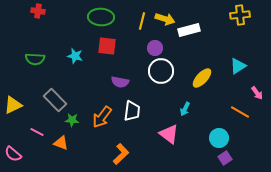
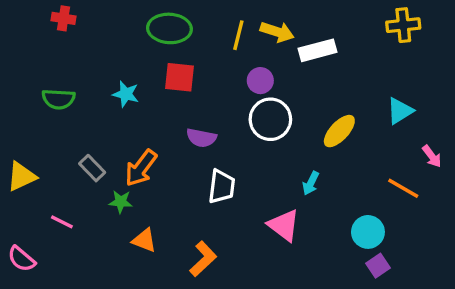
gray rectangle: (55, 100) -> (92, 168), size x0.7
orange arrow: (102, 117) -> (141, 168), moved
orange triangle: (61, 143) -> (144, 240), moved

